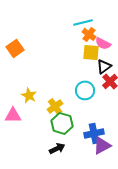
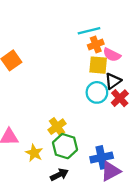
orange cross: (89, 34) -> (96, 45), turned 32
cyan circle: (85, 90) -> (97, 92), moved
yellow star: (29, 95) -> (34, 153), moved

